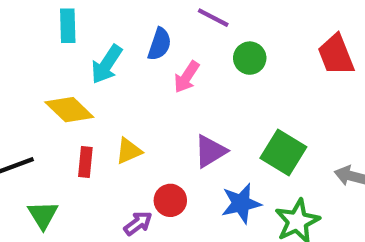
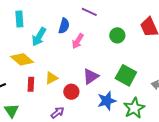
green circle: (250, 58) -> (117, 35), moved
red circle: (170, 200) -> (71, 92), moved

